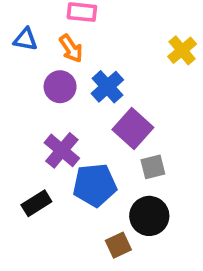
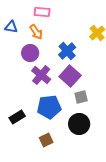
blue cross: (107, 87) -> (67, 51), moved
purple cross: (62, 150) -> (41, 75), moved
brown square: (118, 245) -> (46, 140), moved

